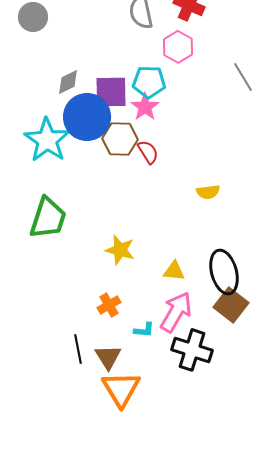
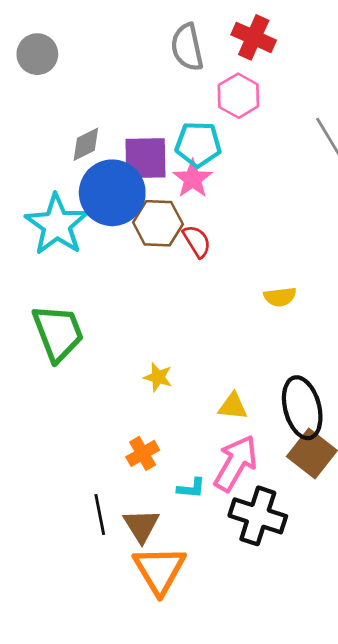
green trapezoid: (48, 218) -> (58, 333), turned -39
yellow star: (120, 250) -> (158, 377), size x0.7

